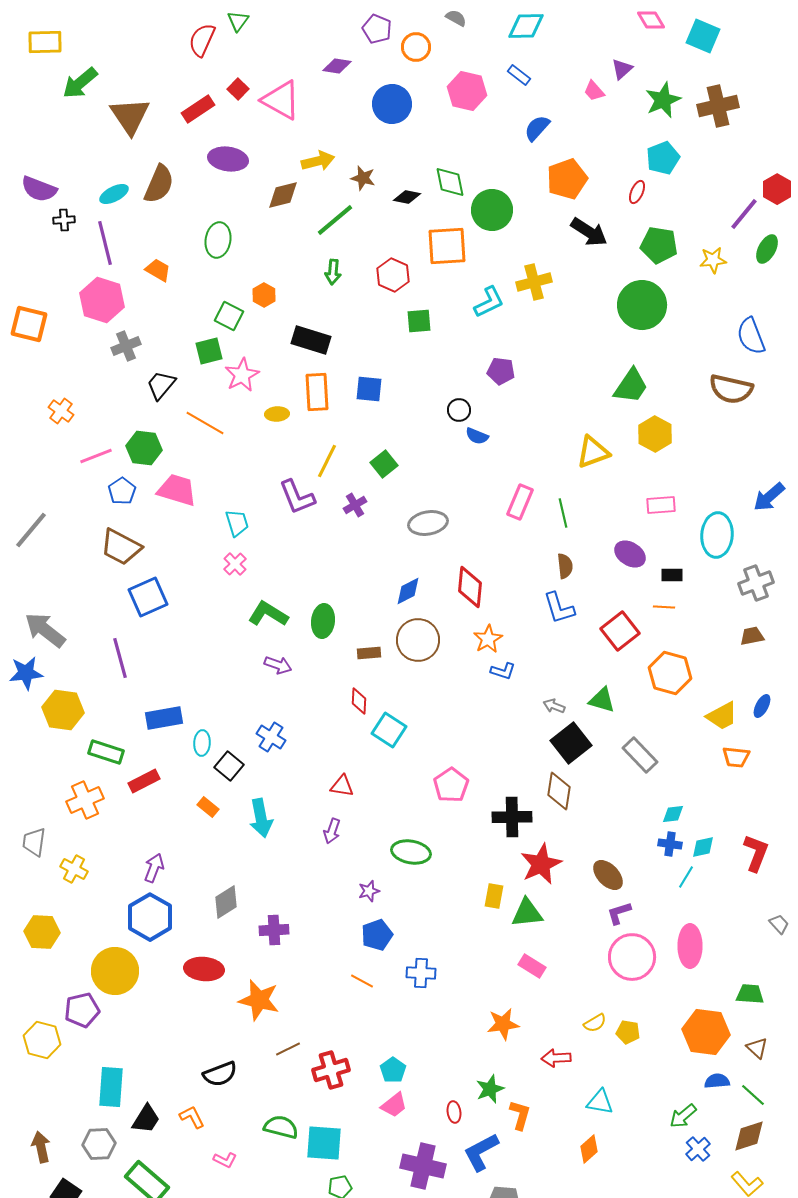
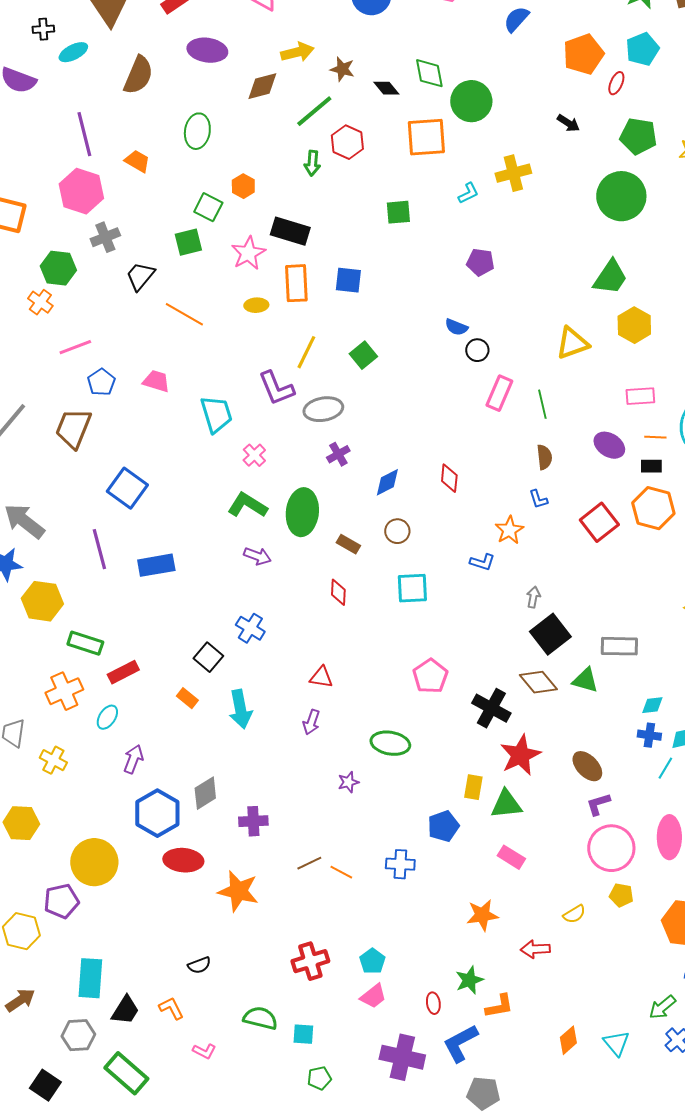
orange pentagon: (567, 179) -> (583, 54), moved
cyan ellipse: (114, 194) -> (73, 52), moved
black diamond: (407, 197) -> (386, 88), turned 40
black cross: (64, 220) -> (43, 29), moved
black arrow: (589, 232) -> (568, 123), size x0.6
red hexagon: (393, 275) -> (347, 142), moved
cyan L-shape: (489, 302) -> (468, 193), size x0.7
pink star: (242, 375) -> (248, 253), moved
black circle: (459, 410) -> (477, 350), moved
green hexagon: (144, 448) -> (58, 268), moved
pink trapezoid: (177, 490) -> (156, 381), size x0.7
purple cross: (355, 505) -> (338, 454), moved
cyan trapezoid: (237, 523) -> (216, 414), size x1.4
gray ellipse: (428, 523) -> (323, 409), moved
brown trapezoid: (121, 547) -> (73, 428), moved, turned 84
pink cross: (235, 564) -> (254, 455), moved
red diamond: (470, 587) -> (449, 478), size x0.7
blue square: (148, 597) -> (127, 488), turned -30
orange line: (664, 607) -> (655, 437), moved
blue L-shape: (559, 608) -> (538, 499), size x0.6
green ellipse: (323, 621) -> (302, 512), size x1.4
orange star: (488, 639) -> (509, 530), moved
brown circle: (418, 640) -> (397, 531), size x0.6
brown rectangle: (369, 653) -> (348, 544), turned 35
orange hexagon: (670, 673) -> (653, 508), moved
green triangle: (602, 700) -> (585, 680), moved
gray arrow: (554, 706) -> (533, 597), turned 80
blue rectangle: (164, 718) -> (156, 565), moved
cyan square: (389, 730) -> (412, 588), moved, turned -36
cyan ellipse: (202, 743) -> (107, 717), moved, turned 30
gray rectangle: (640, 755) -> (619, 646), turned -45
brown diamond: (559, 791) -> (538, 682), turned -48
black cross: (512, 817) -> (491, 708), turned 30
blue hexagon: (150, 917) -> (157, 813), moved
blue pentagon: (377, 935) -> (443, 826), moved
yellow pentagon: (628, 1032) -> (621, 895), moved
brown line: (288, 1049) -> (309, 863), moved
black semicircle: (220, 1074) -> (199, 965), size x0.7
cyan triangle: (600, 1102) -> (616, 1043), moved, turned 40
orange L-shape: (520, 1115) -> (499, 1006), turned 64
cyan square: (324, 1143) -> (303, 1034), size x0.6
brown arrow: (41, 1147) -> (20, 1000), moved, turned 68

